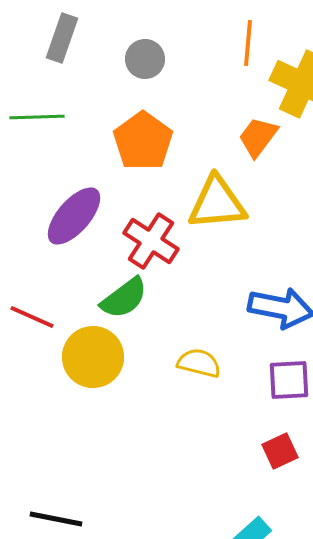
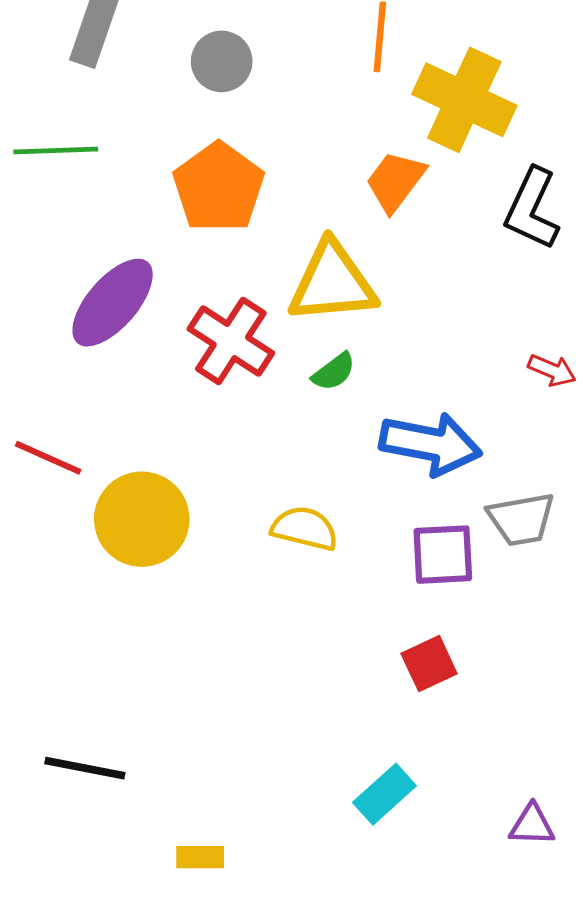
green semicircle: (124, 298) -> (334, 372), moved, size x0.6

